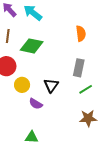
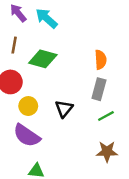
orange semicircle: (81, 34) -> (101, 60), moved
purple semicircle: (36, 104) -> (27, 136), moved, size x1.6

